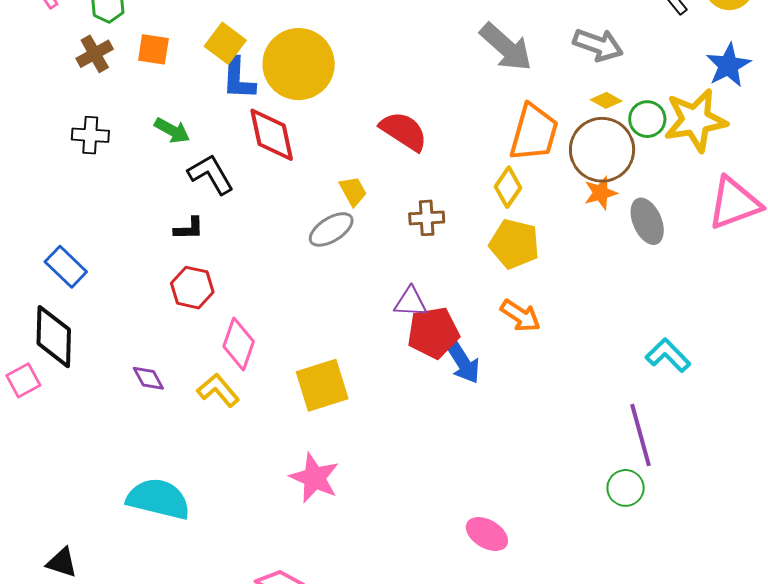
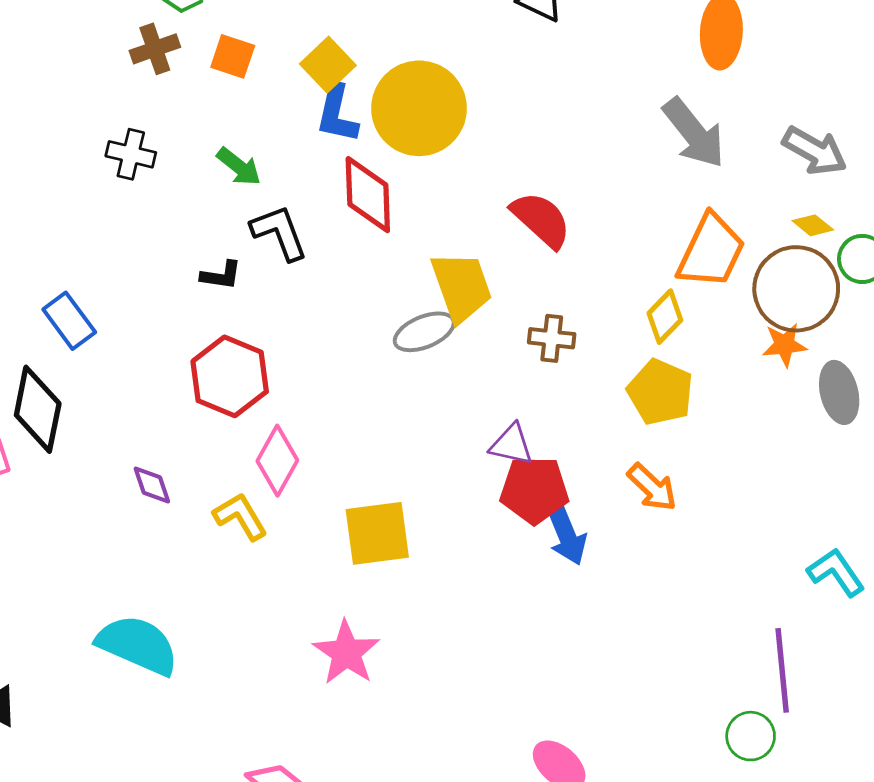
yellow trapezoid: (353, 191) -> (461, 287), size x1.8
black L-shape: (189, 229) -> (221, 275), moved
red hexagon: (192, 288) -> (230, 376), size x1.4

